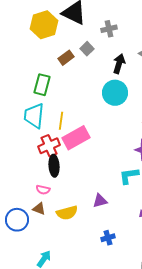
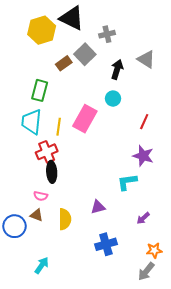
gray square: (87, 49) -> (85, 54), size x1.5
cyan circle: (115, 93) -> (113, 99), size x0.6
pink rectangle: (76, 138) -> (85, 119), moved, turned -32
yellow semicircle: (67, 213) -> (65, 219), turned -75
blue cross: (108, 238) -> (106, 244), size x1.5

